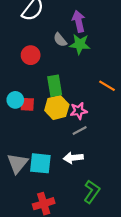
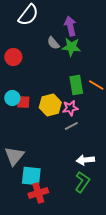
red circle: (31, 55) -> (13, 57), moved
green rectangle: (55, 86) -> (76, 85), moved
white arrow: (73, 158) -> (85, 160), moved
cyan square: (40, 163) -> (31, 176), moved

